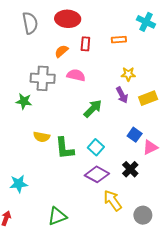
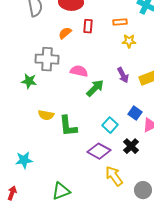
yellow star: (128, 74) -> (129, 41), moved
pink semicircle: (76, 75) -> (79, 71), moved
cyan square: (96, 147) -> (110, 125), moved

